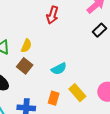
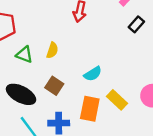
brown square: (25, 66) -> (54, 86), moved
orange rectangle: (54, 98) -> (90, 109), size x1.5

